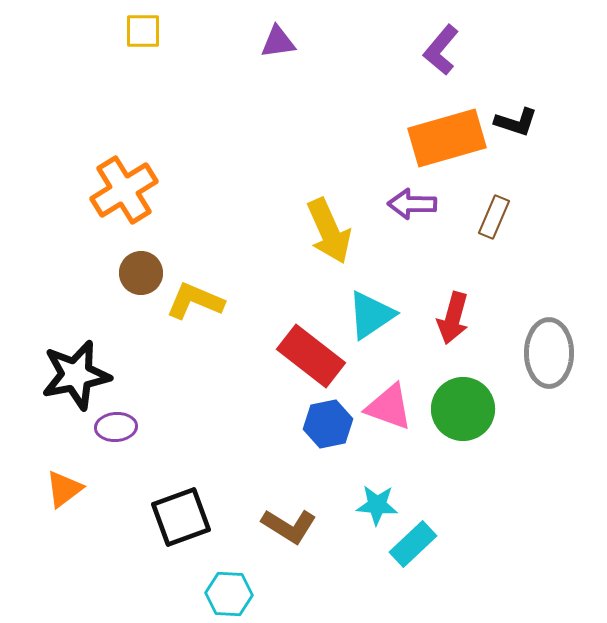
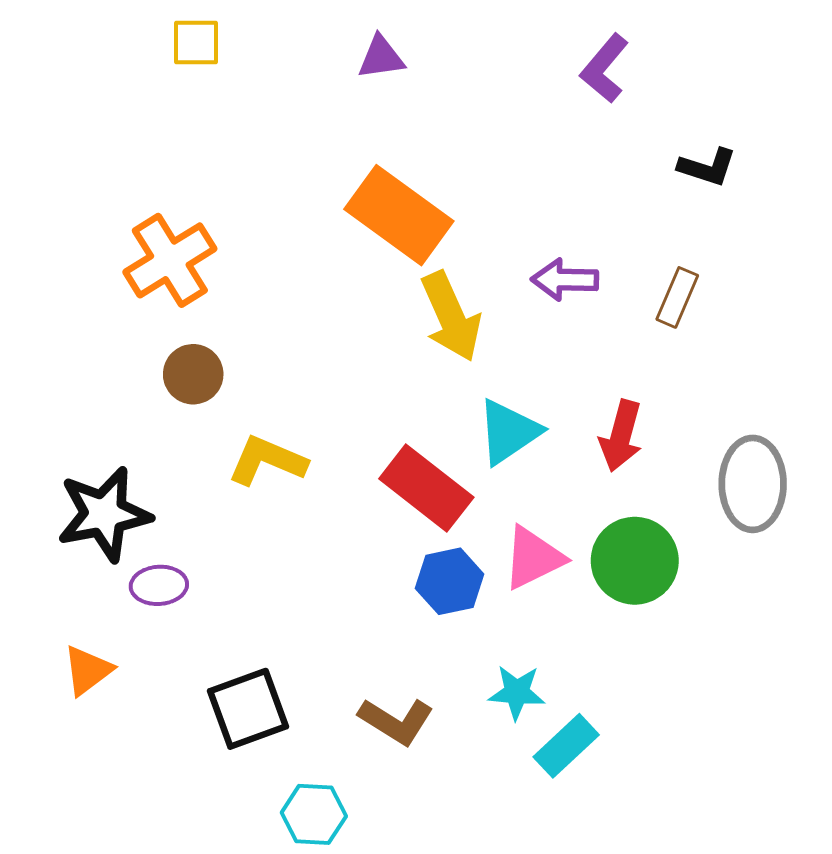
orange rectangle: (447, 138) -> (399, 215), moved, turned 52
yellow L-shape: (195, 301) -> (267, 461), moved
pink triangle: (389, 407) -> (533, 558), turned -46

